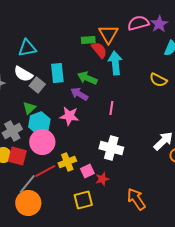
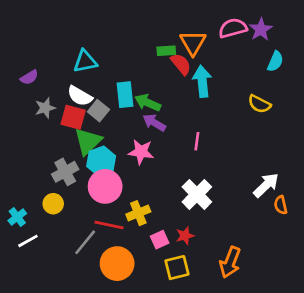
green arrow: (87, 78) -> (148, 103), moved
green triangle: (29, 108) -> (88, 141), size x1.6
white cross: (111, 148) -> (197, 194), turned 30
red square: (17, 156) -> (73, 117), moved
red line: (45, 171) -> (109, 225), turned 40
pink square: (87, 171) -> (160, 240), moved
orange arrow: (136, 199) -> (230, 262), turned -125
yellow square: (83, 200) -> (177, 268), moved
orange circle: (28, 203) -> (117, 264), moved

